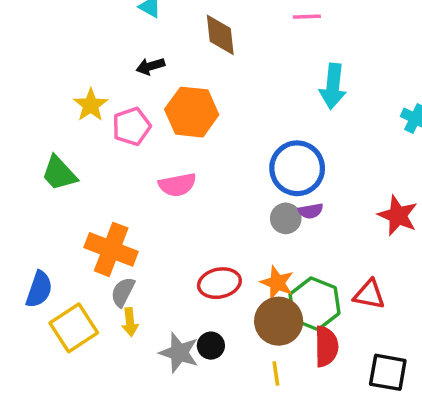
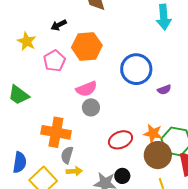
yellow star: (91, 105) -> (27, 41), moved
blue circle: (297, 168) -> (136, 69), moved
gray circle: (286, 218) -> (91, 107), moved
yellow arrow: (130, 322) -> (74, 171), turned -77

